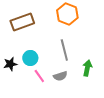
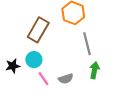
brown rectangle: (22, 22) -> (38, 30), moved, turned -40
gray line: (64, 50) -> (87, 44), moved

